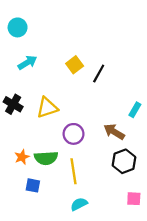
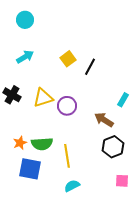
cyan circle: (18, 27) -> (25, 20), moved
purple circle: (74, 134) -> (67, 106), moved
blue square: (33, 185) -> (30, 169), size x1.6

